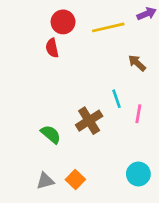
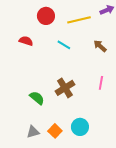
red semicircle: (52, 48) -> (26, 41), moved, turned 120
cyan line: (116, 99) -> (64, 45), moved, turned -40
cyan circle: (138, 174) -> (80, 127), moved

